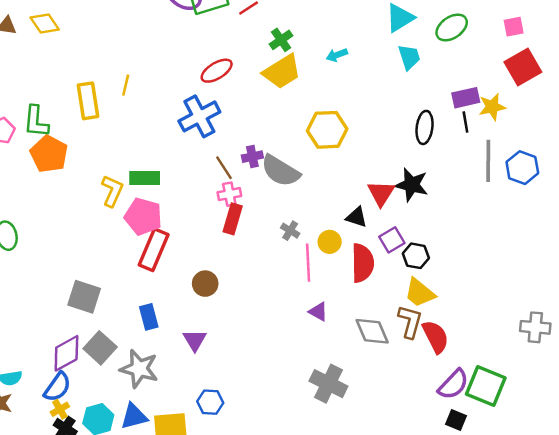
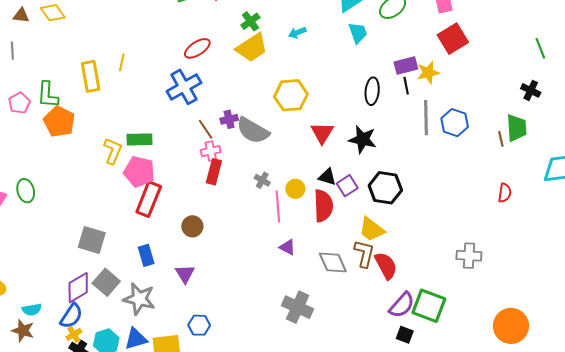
red triangle: (381, 193) -> (322, 133), moved
black triangle: (357, 217) -> (327, 177), moved
black hexagon: (416, 256) -> (385, 188), moved, size x1.5

